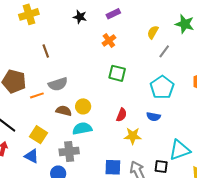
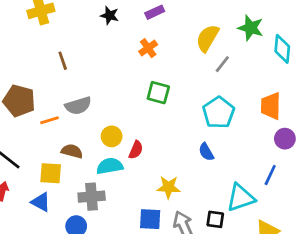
yellow semicircle: (153, 32) -> (207, 38), size x1.5
brown semicircle: (64, 111) -> (72, 151), moved
red semicircle: (122, 115) -> (136, 150), moved
blue semicircle: (153, 117) -> (206, 152), turned 48
yellow square: (38, 135) -> (51, 173), turned -30
yellow star: (133, 136) -> (168, 187), moved

